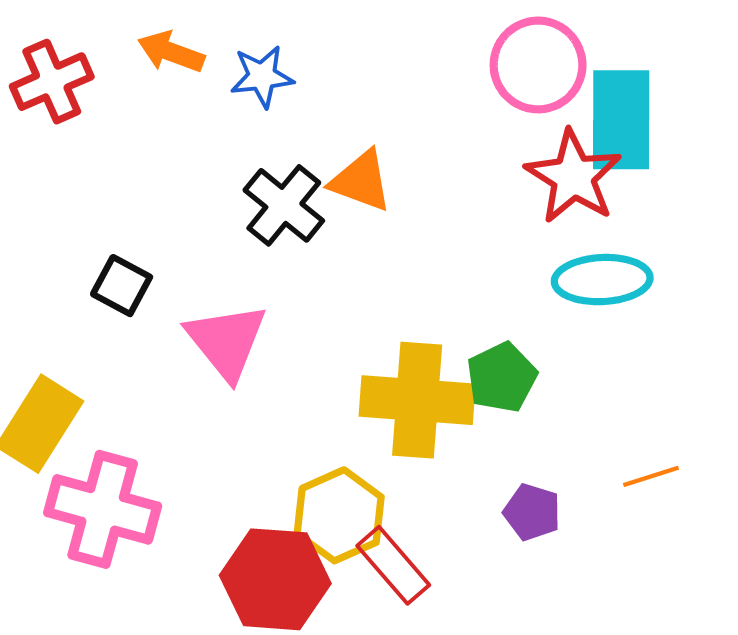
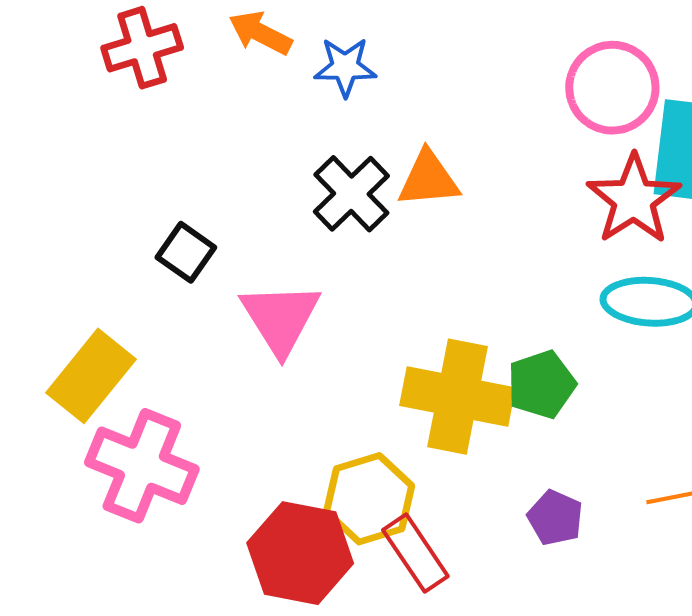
orange triangle: (361, 181) -> (429, 179), turned -32

